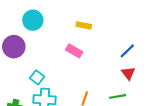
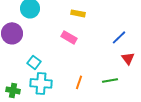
red triangle: (128, 73) -> (128, 58), moved

